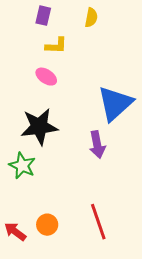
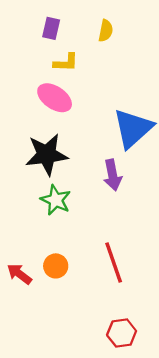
pink ellipse: (46, 77) -> (55, 98), size x1.4
green star: (22, 166) -> (56, 200), moved

